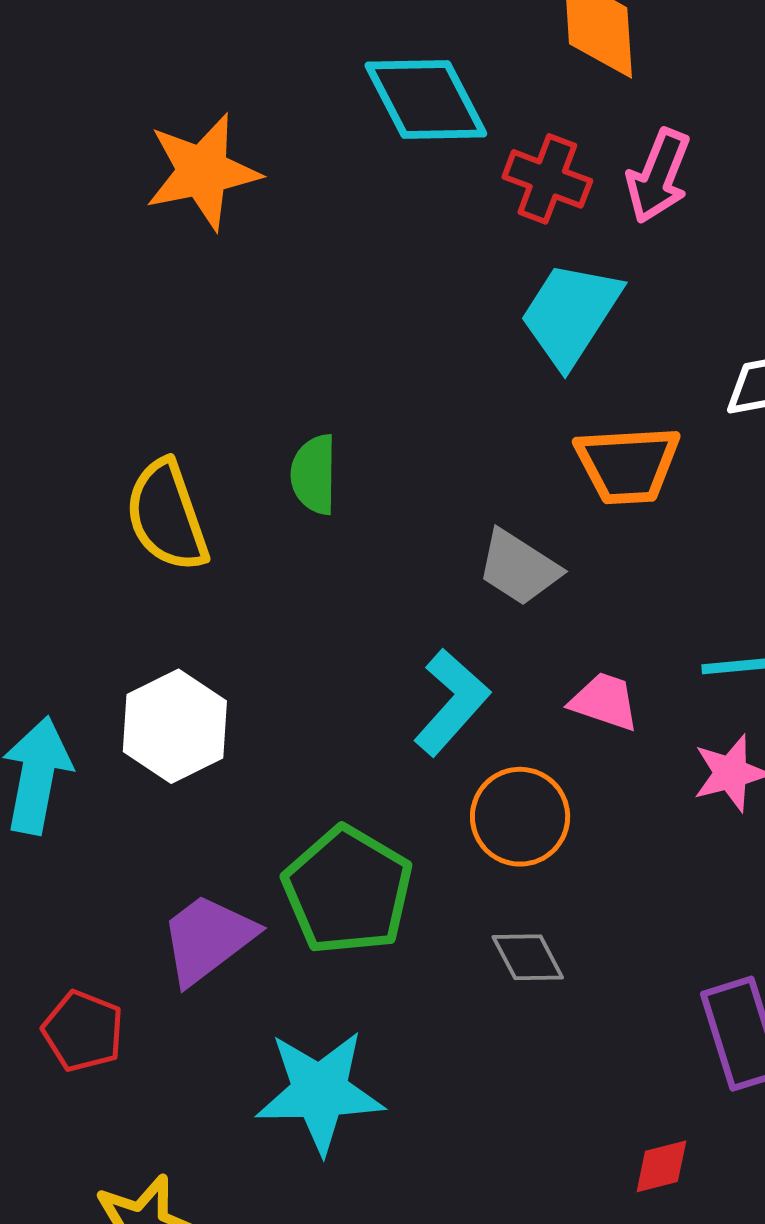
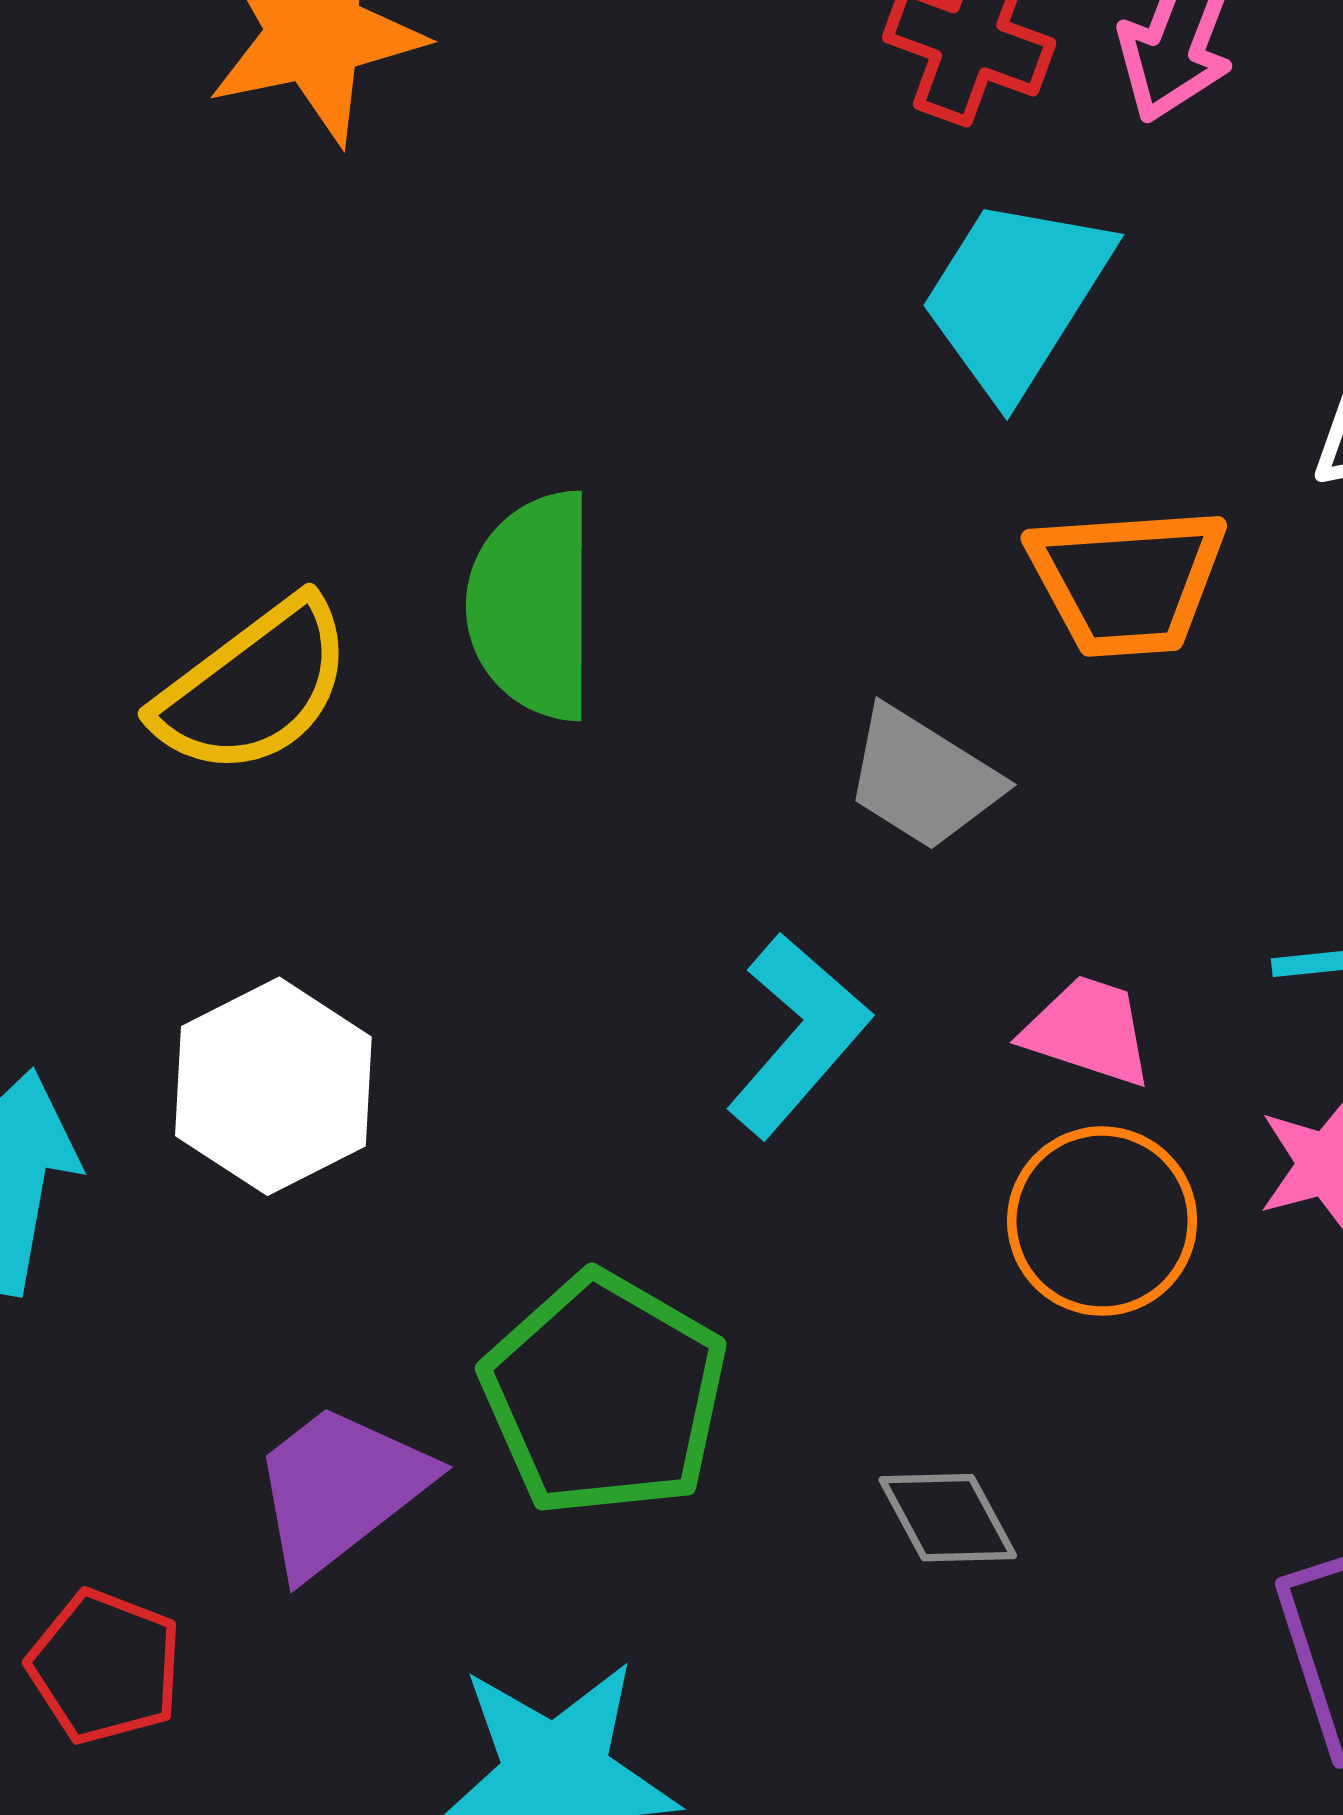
green semicircle: (314, 474) -> (532, 606), size x1.5
yellow semicircle: (167, 516) -> (254, 687), turned -107
orange circle: (520, 817) -> (1102, 1221), moved

